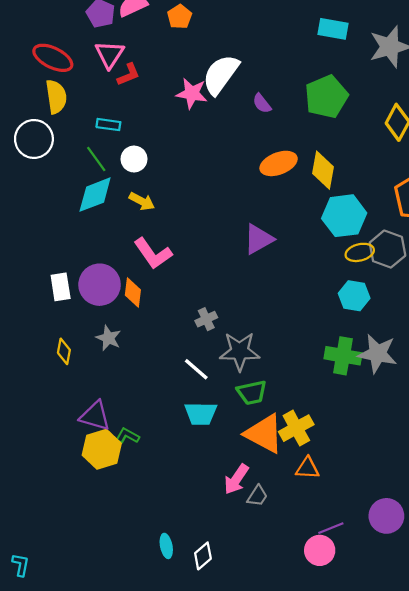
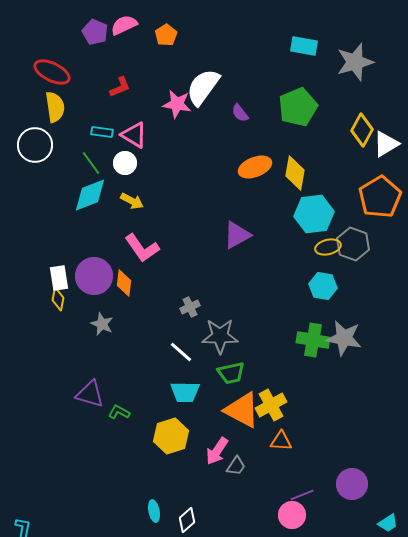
pink triangle: (110, 54) -> (134, 135), moved, turned -32
yellow diamond: (64, 351) -> (58, 299), moved
yellow hexagon: (102, 449) -> (171, 436), moved

